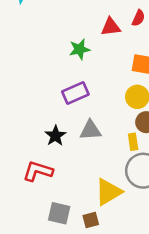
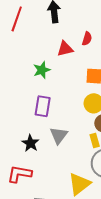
purple rectangle: (75, 93) -> (43, 106), turned -50
gray triangle: (91, 130) -> (59, 135), turned -42

